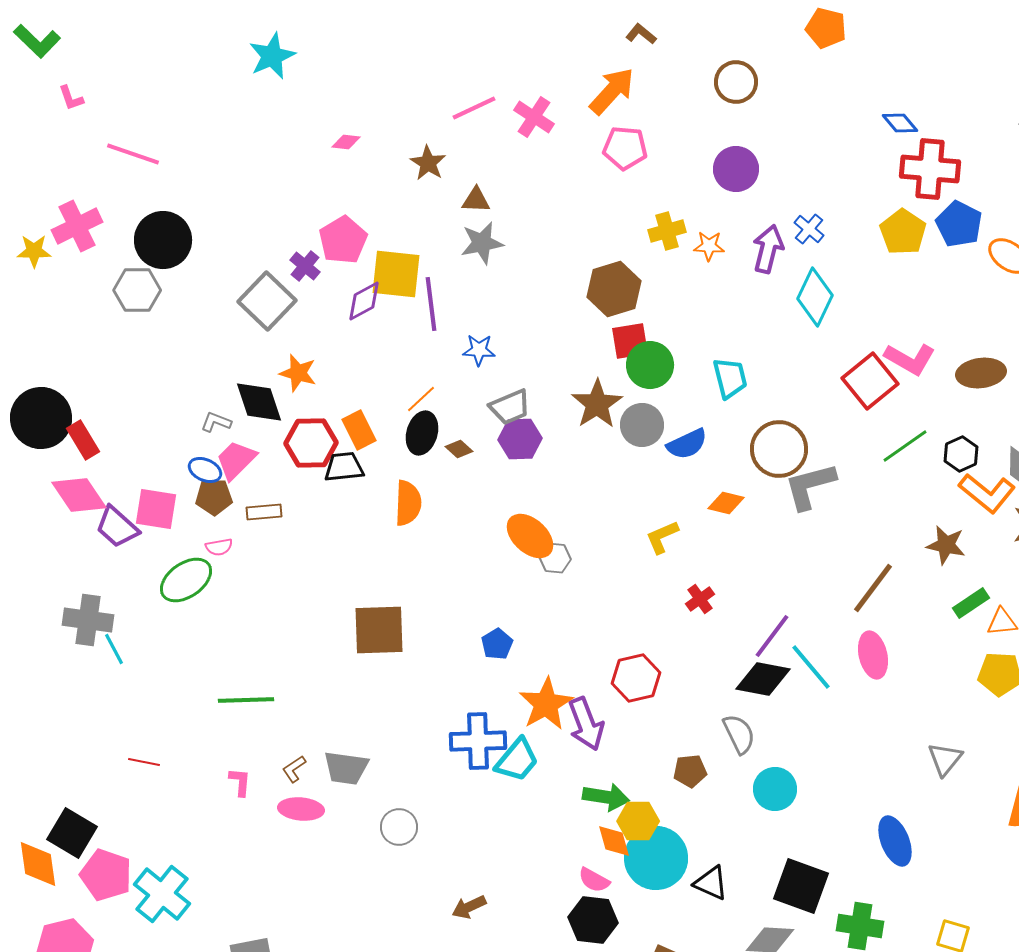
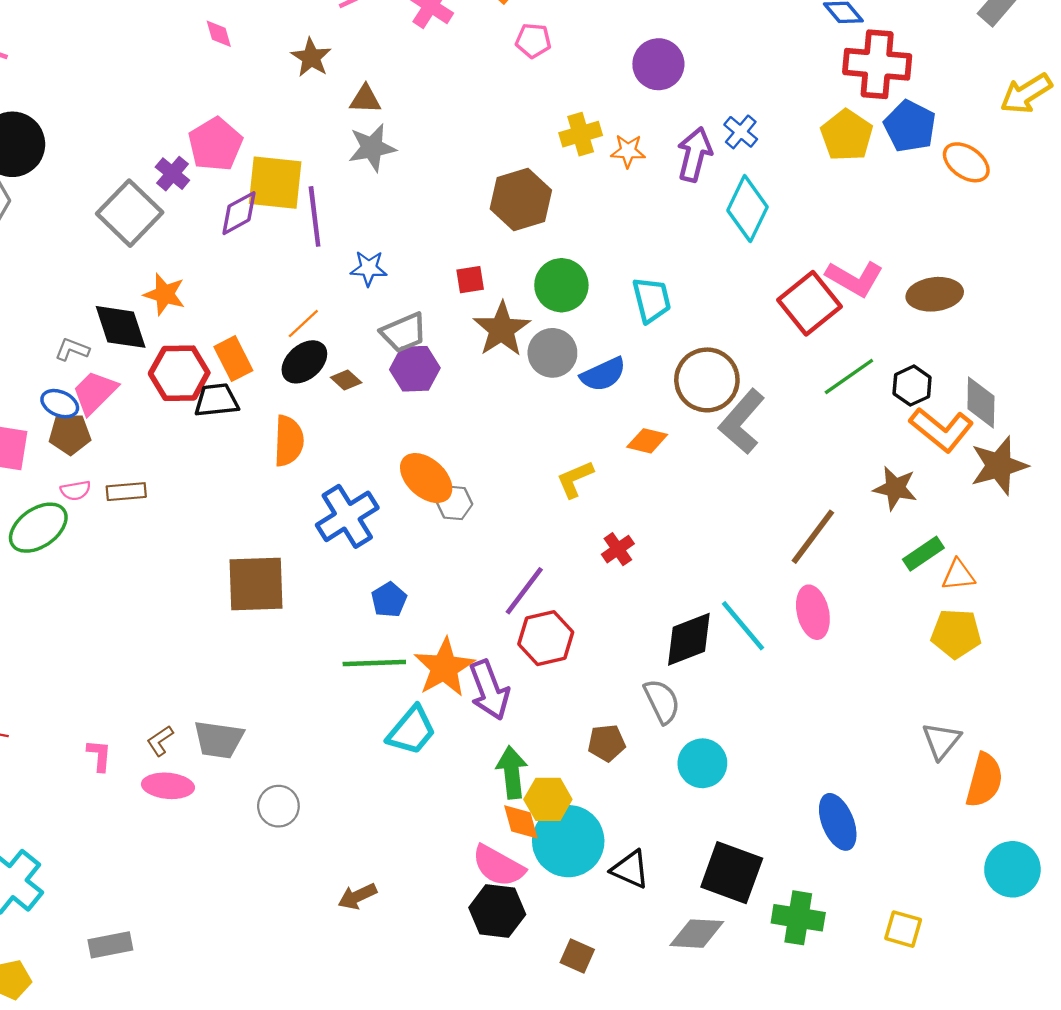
pink diamond: (346, 142) -> (219, 34), turned 68
pink pentagon: (625, 148) -> (533, 41), size x0.7
red square: (630, 341) -> (470, 280), moved, size x0.7
black ellipse: (422, 433) -> (304, 362), turned 33
gray L-shape: (810, 486) -> (742, 422), turned -34
brown rectangle: (264, 512) -> (126, 492), moved
purple line: (772, 636) -> (524, 591), moved
black diamond: (763, 679) -> (689, 639), turned -32
green line: (246, 700) -> (374, 663), moved
blue cross: (478, 741) -> (347, 516), moved, turned -30
gray triangle: (945, 759) -> (941, 741), moved
green arrow: (606, 797) -> (512, 772), turned -105
pink semicircle: (594, 880) -> (498, 866), size x1.5

